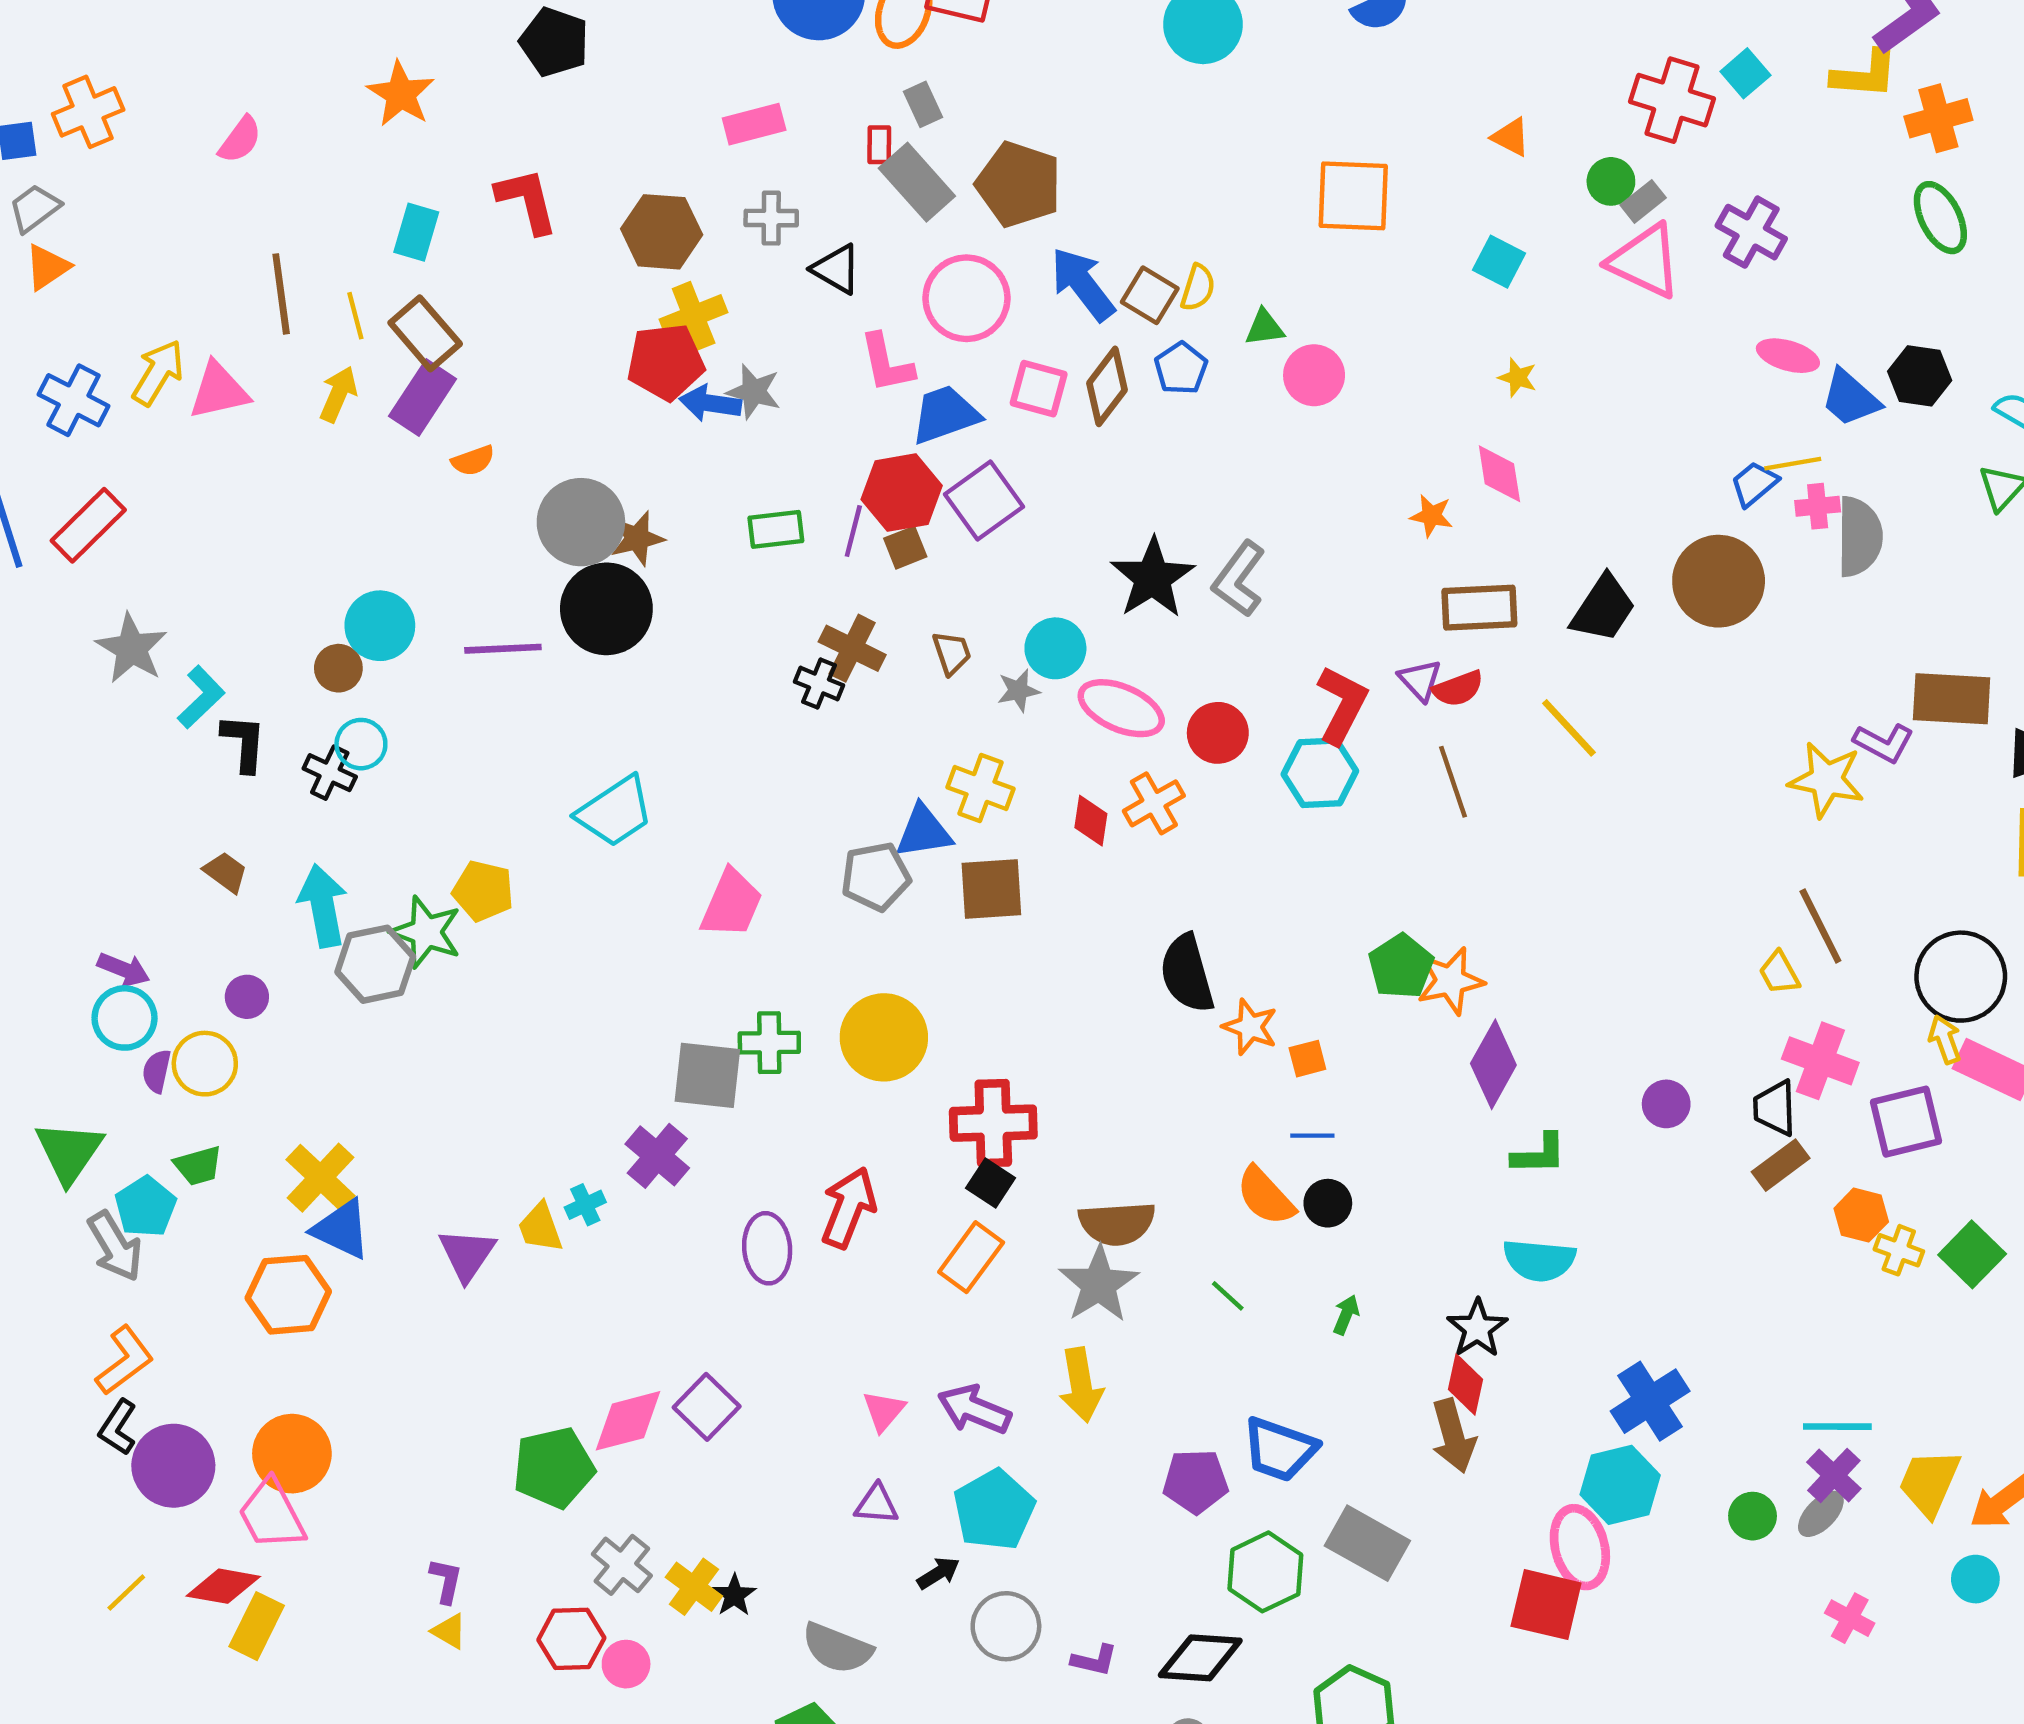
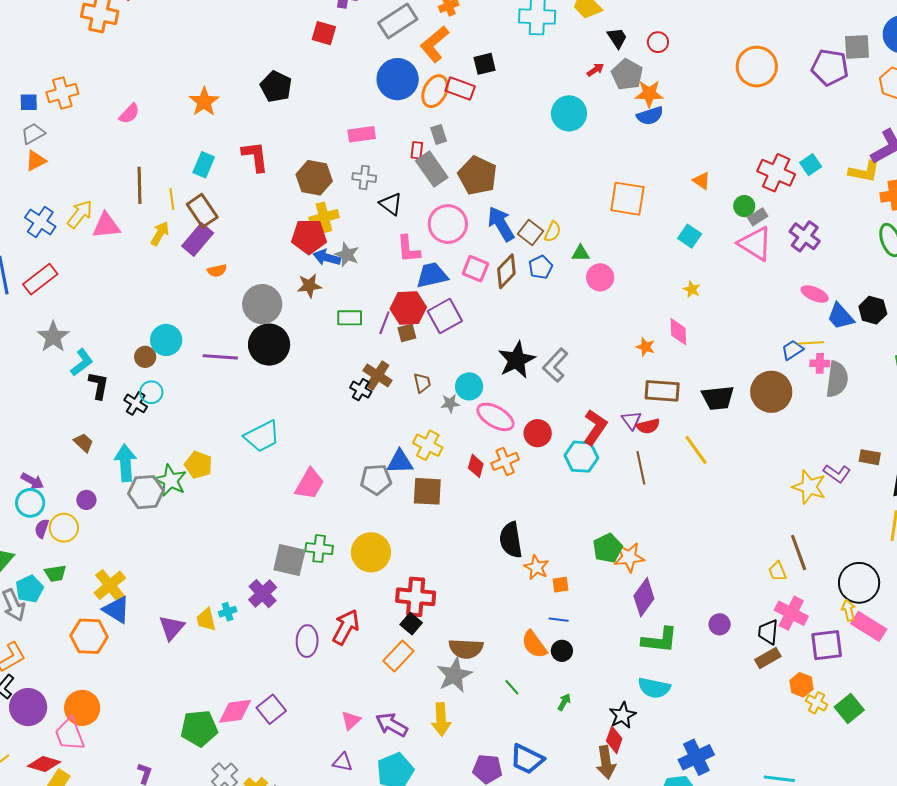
brown star: (637, 538) -> (309, 286), moved
black trapezoid: (1603, 608) -> (718, 398), turned 44
brown rectangle: (1952, 699) -> (870, 457), size x0.6
green L-shape: (1539, 1154) -> (660, 640), size x1.4

